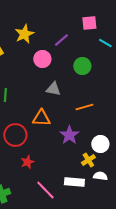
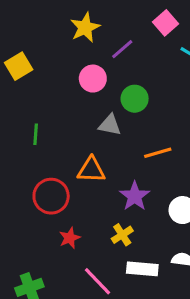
pink square: (89, 23) -> (166, 23), turned -35
yellow star: (24, 34) -> (85, 28), moved
green circle: (82, 66) -> (135, 99), moved
yellow cross: (88, 160) -> (122, 235), moved

